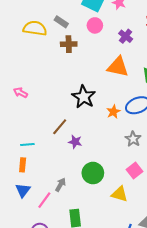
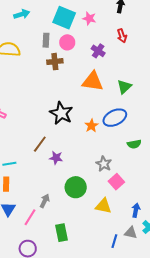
gray rectangle: (61, 22) -> (46, 40), moved, turned 64
brown cross: (69, 44) -> (55, 62), moved
gray star: (133, 139) -> (104, 164), moved

